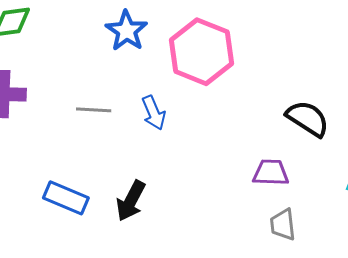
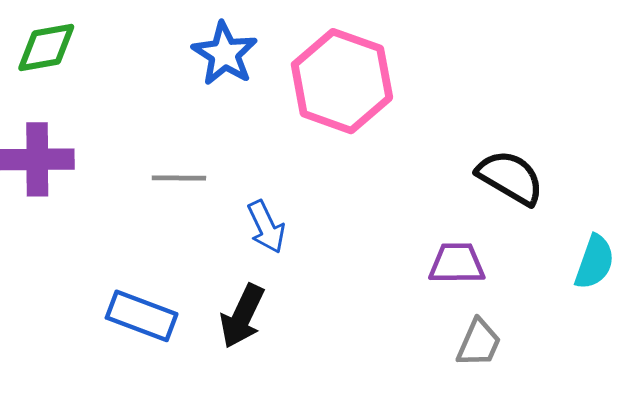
blue arrow: (154, 113) -> (266, 227), moved
gray trapezoid: (283, 225) -> (479, 343), turned -148

